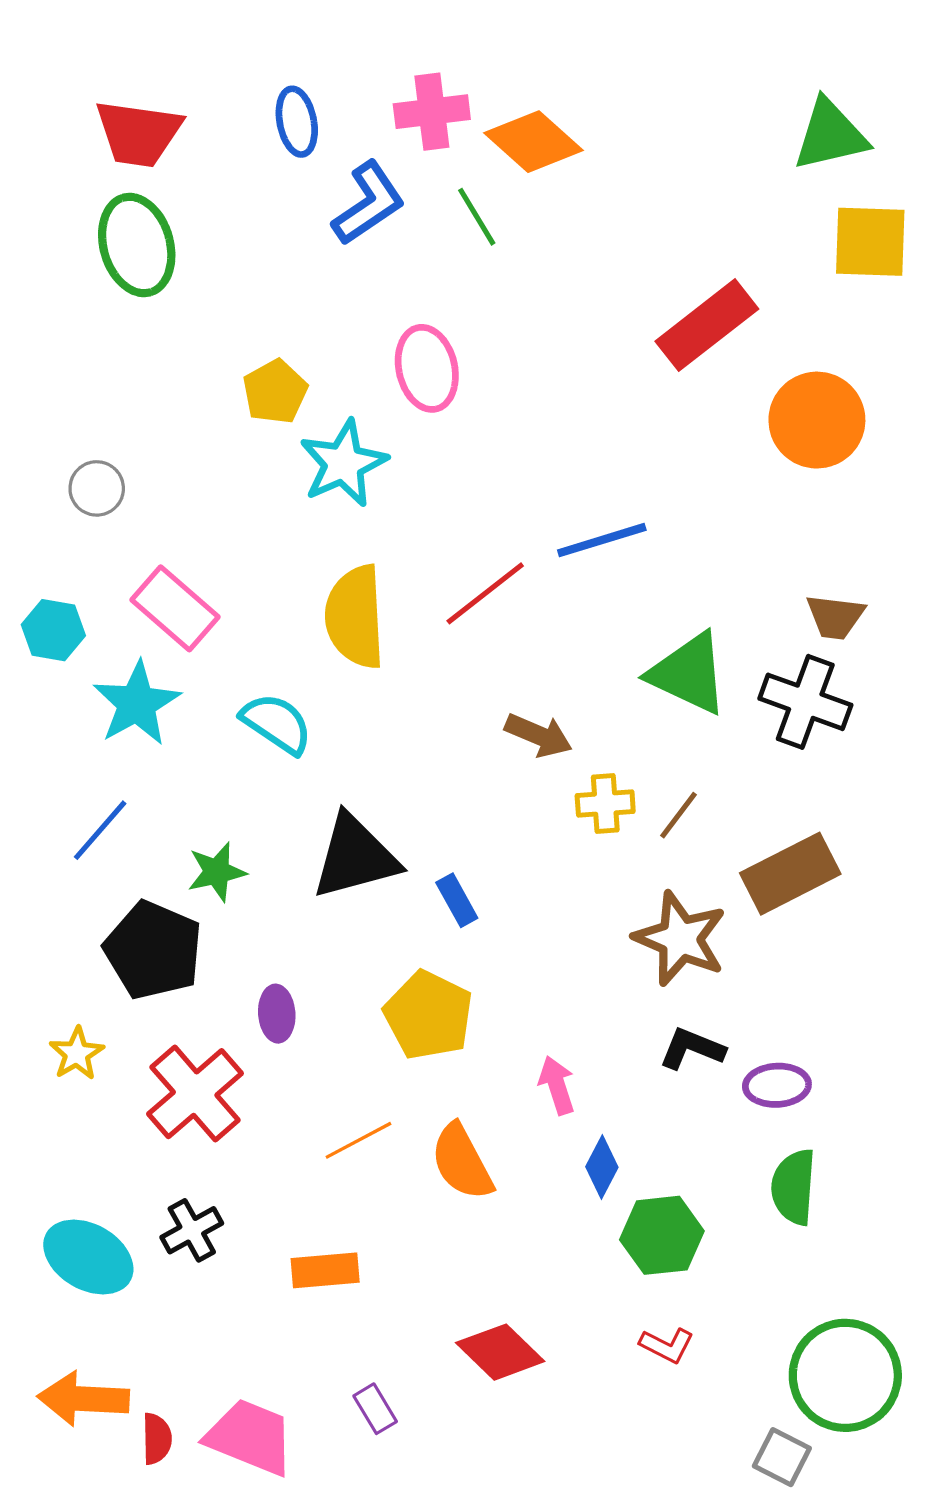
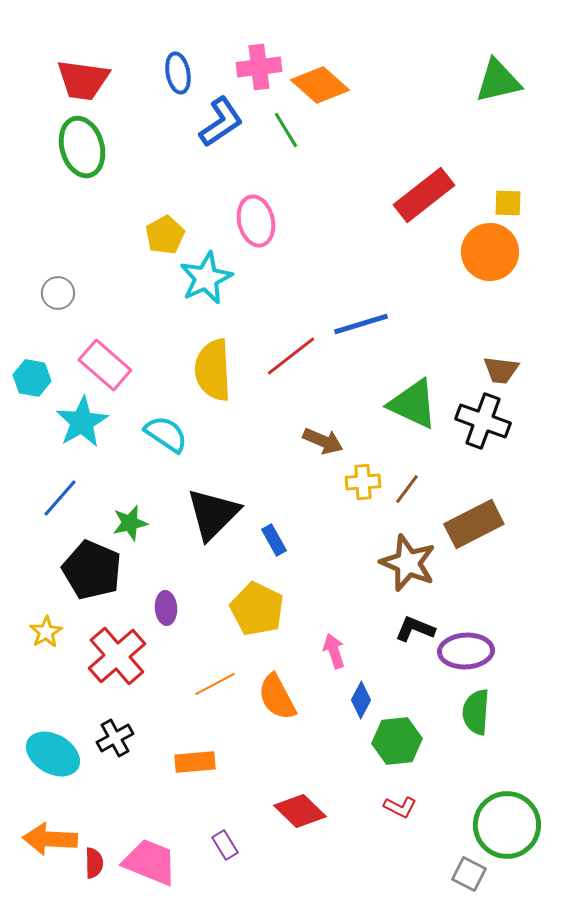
yellow square: (870, 242) -> (508, 203), moved, size x0.6
black triangle: (355, 857) -> (213, 514), turned -30
purple ellipse: (777, 1085) -> (466, 651), size x1.4

